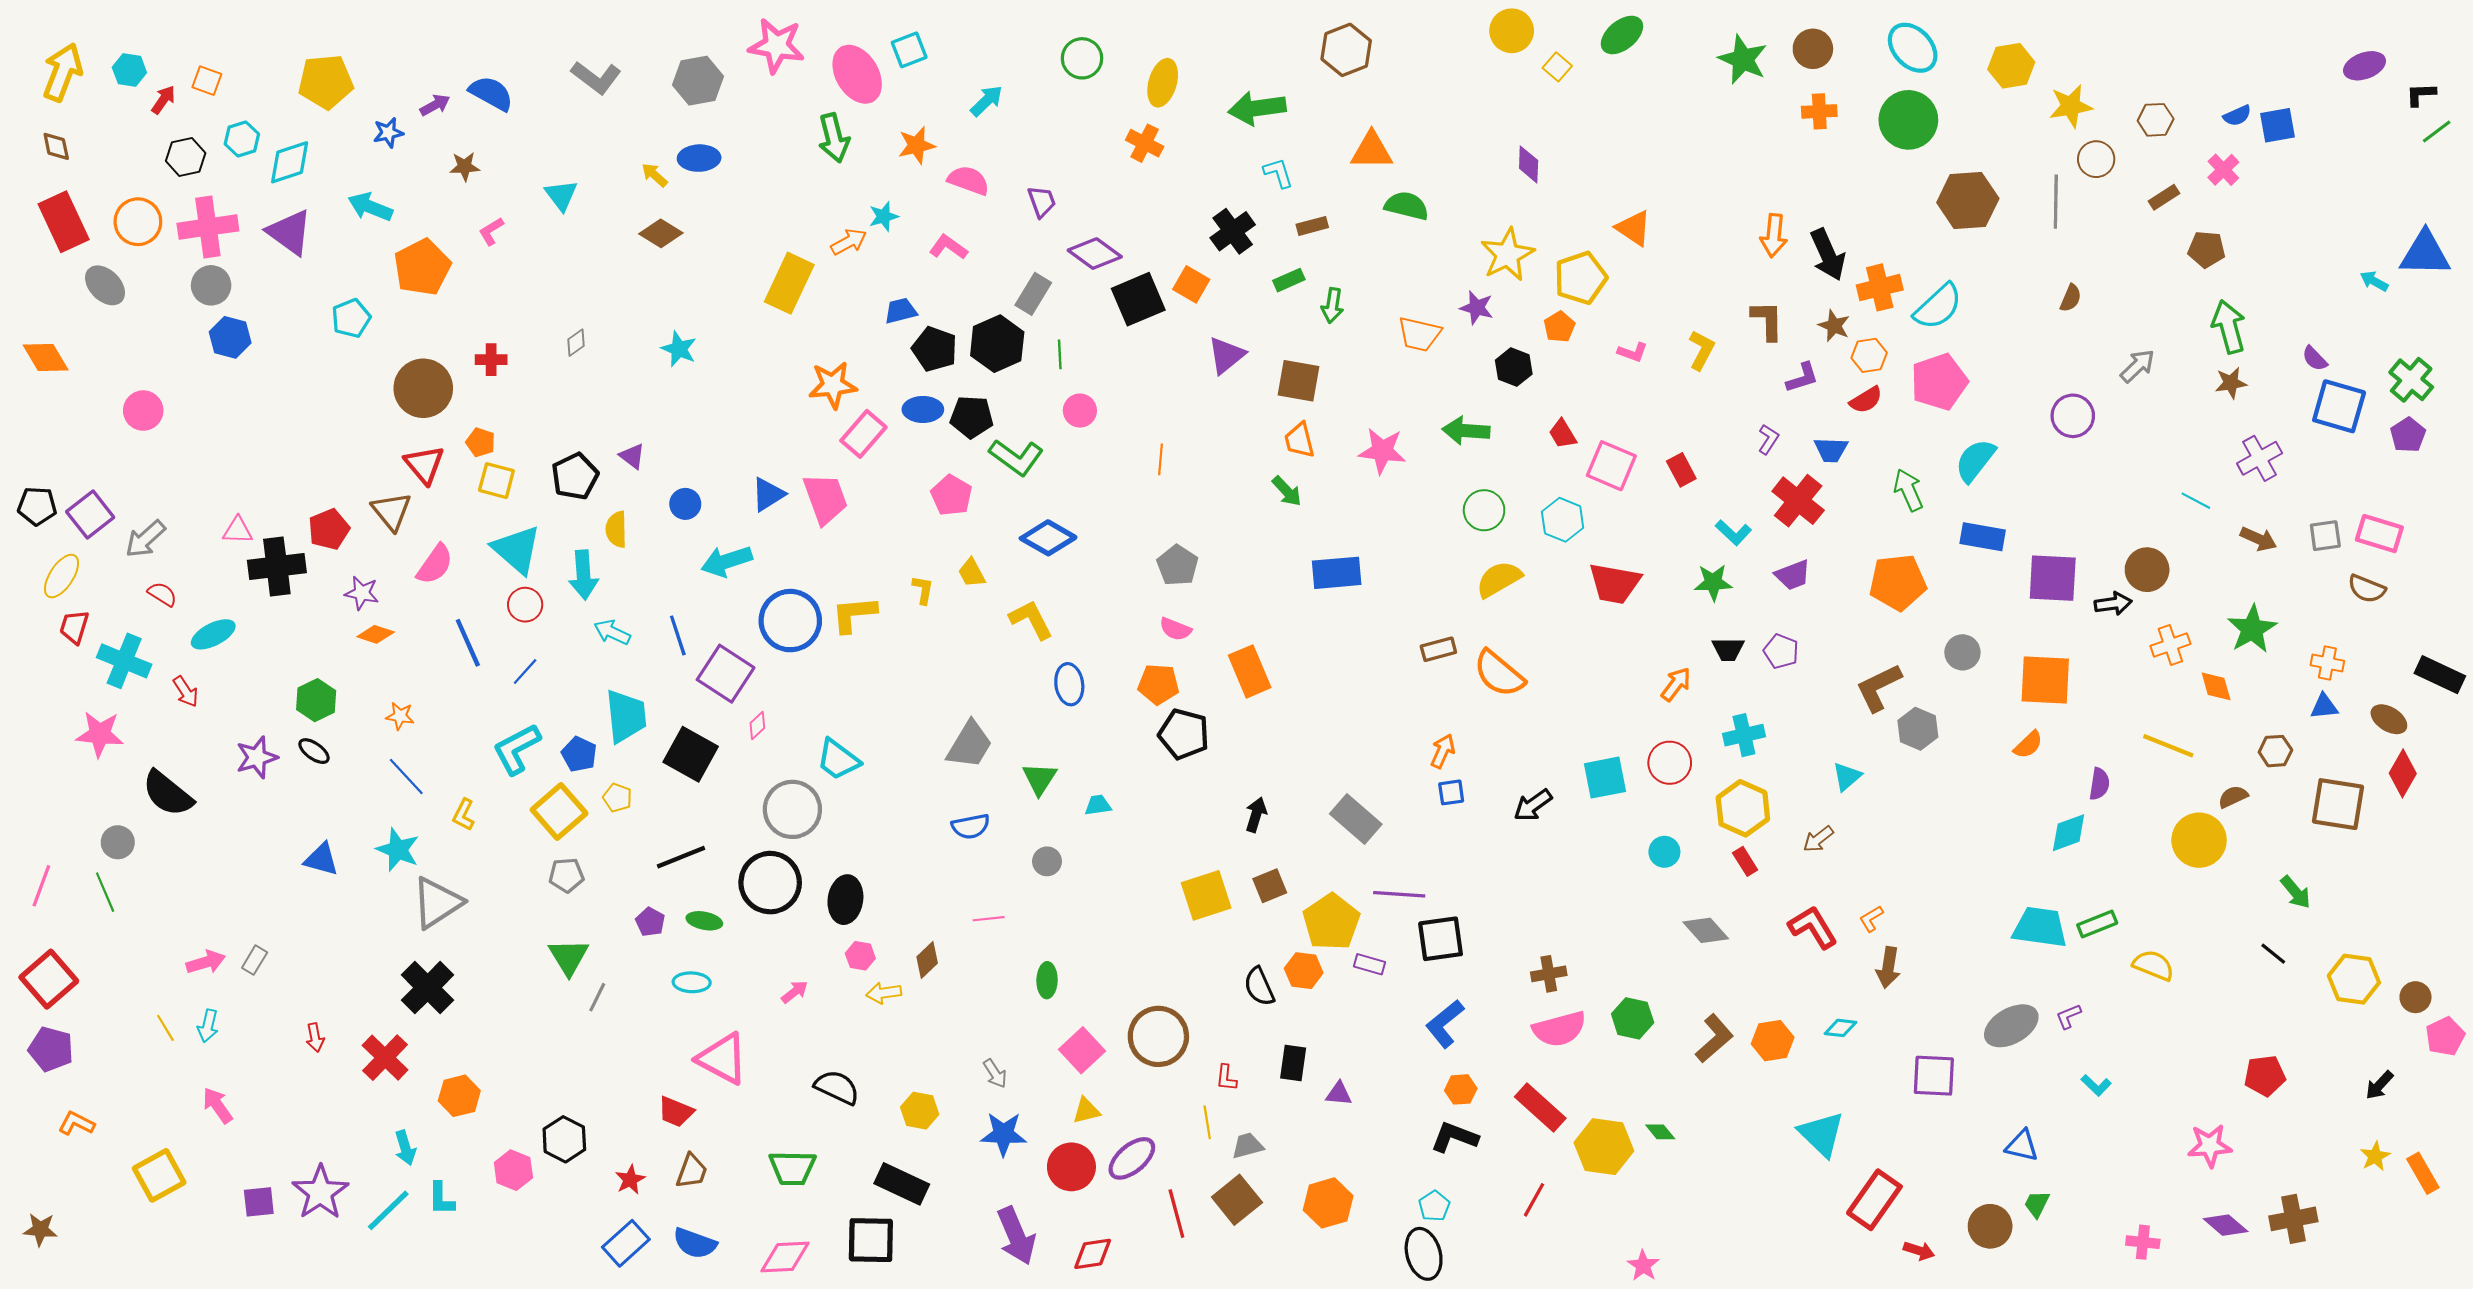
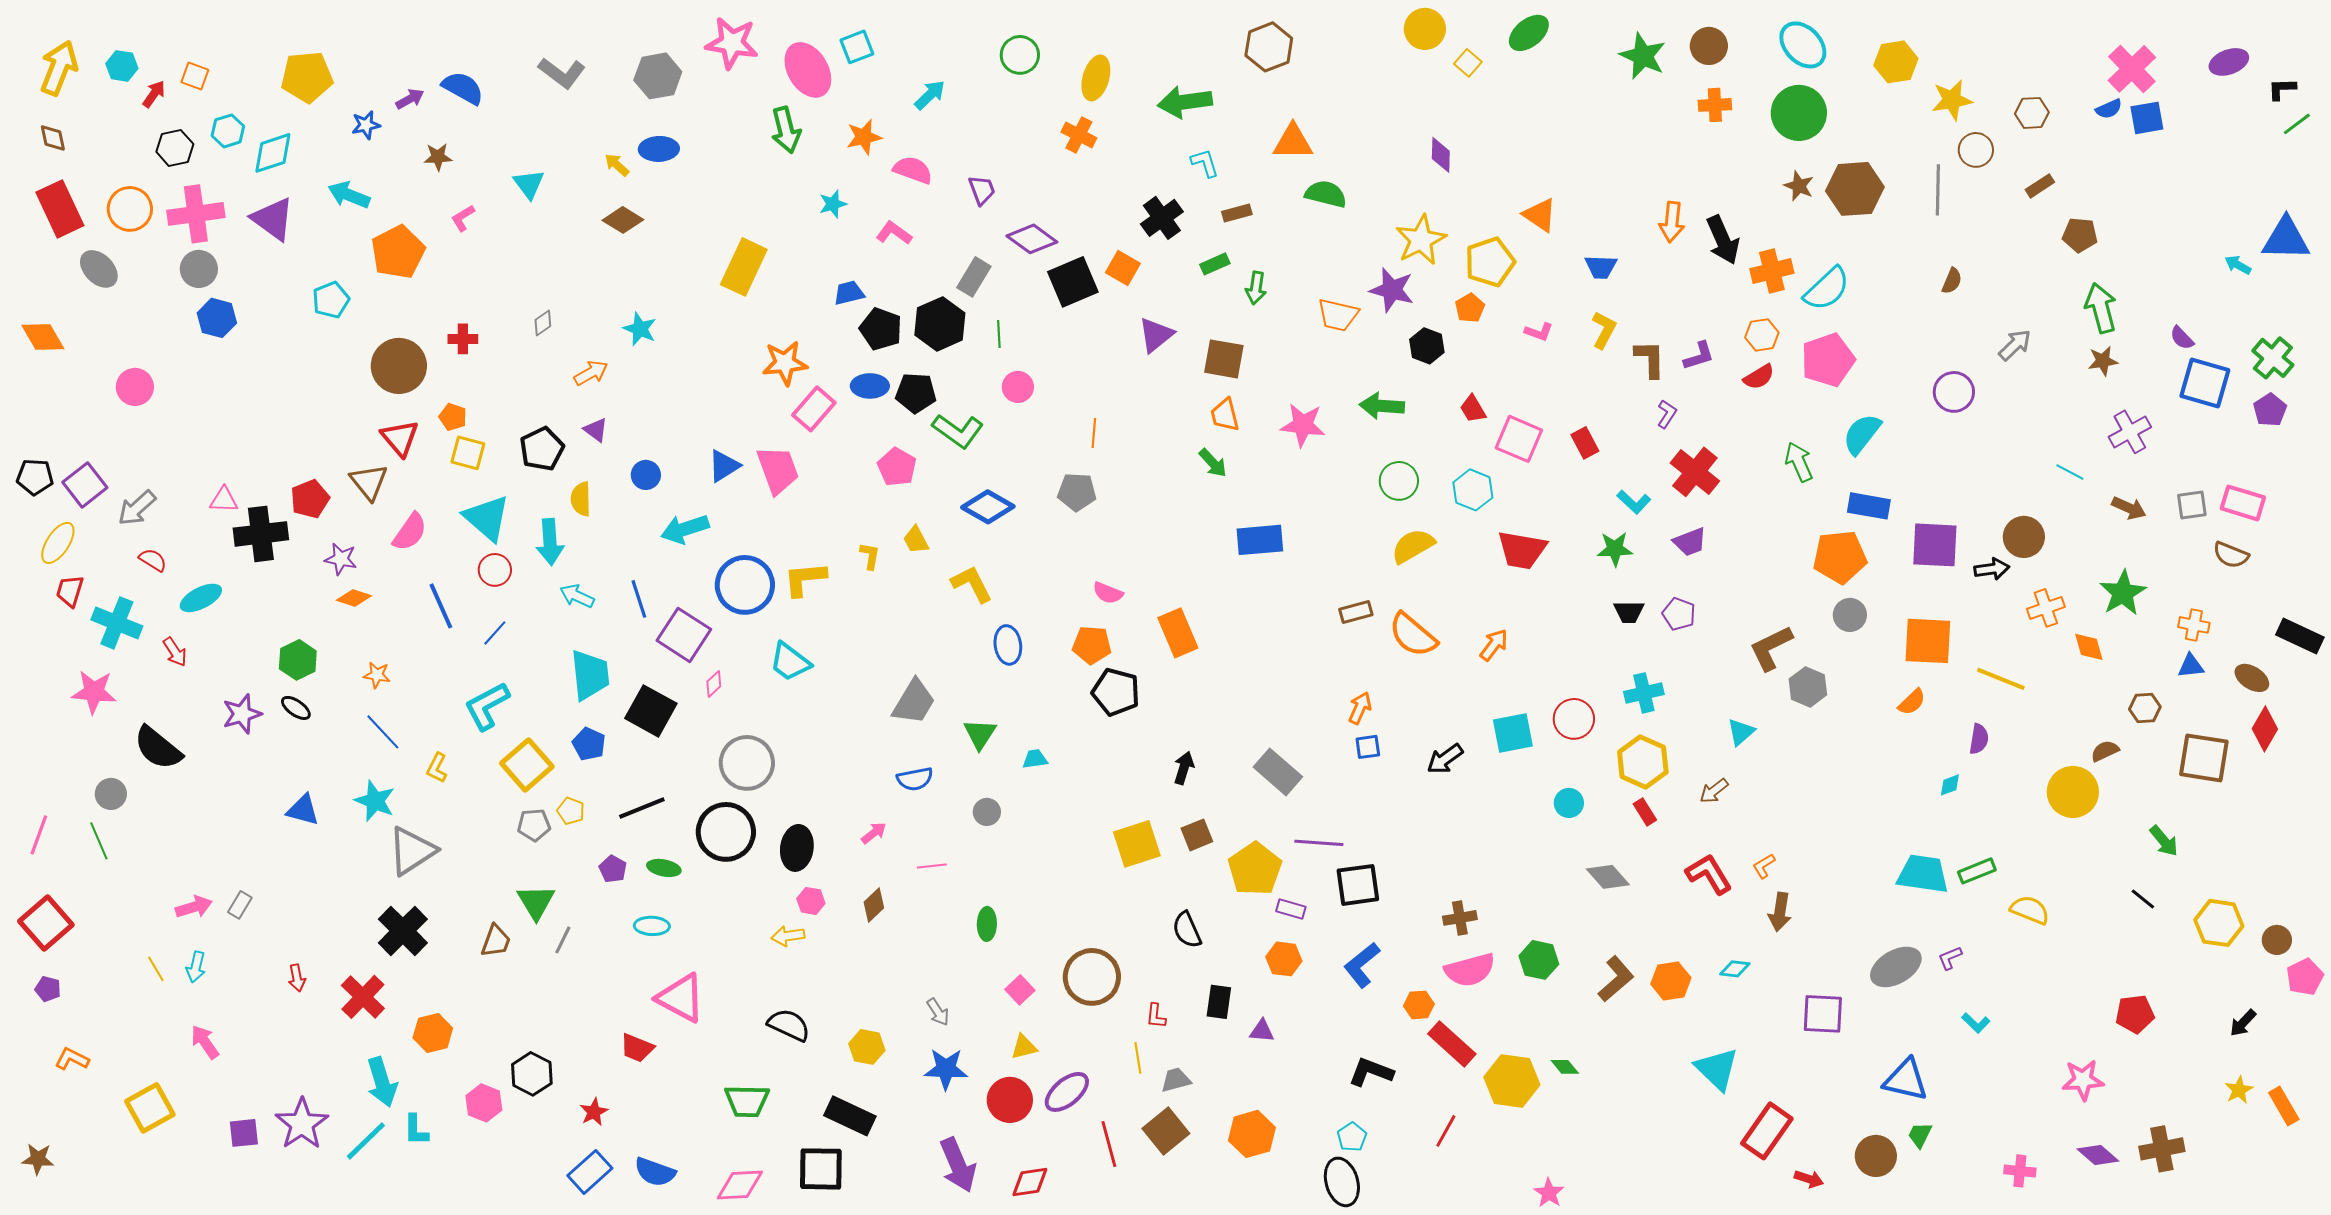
pink cross: (2223, 170) -> (2132, 69), moved, size x1.6
orange arrow: (849, 242) -> (591, 373), moved
purple star: (1477, 308) -> (1392, 290), size x1.4
brown L-shape: (1767, 320) -> (1650, 359), moved
brown star: (1834, 326) -> (1799, 186), moved
blue trapezoid: (1831, 450) -> (1601, 267), moved
gray pentagon: (1177, 565) -> (1077, 492), moved, turned -30
orange pentagon: (1898, 582) -> (1840, 557), moved
orange arrow: (1676, 684) -> (1494, 645), moved
yellow line: (2168, 746) -> (2001, 679), moved
blue pentagon: (579, 754) -> (589, 744), moved
cyan trapezoid: (838, 760) -> (790, 662), moved
yellow pentagon: (617, 798) -> (571, 811), moved
cyan diamond: (2069, 833) -> (1950, 785), size x0.6
orange hexagon: (1304, 971) -> (1284, 959), moved
pink arrow: (795, 992) -> (874, 833), moved
yellow arrow: (884, 993) -> (788, 936), moved
purple pentagon: (51, 1049) -> (48, 989), size x0.6
pink square: (1082, 1050) -> (1020, 990), size x0.7
orange hexagon: (1461, 1089) -> (1419, 1005), moved
blue triangle: (2022, 1146) -> (1906, 1080), size x1.4
cyan arrow: (405, 1148) -> (382, 1082), size x1.5
brown trapezoid: (692, 1171) -> (496, 941), moved

